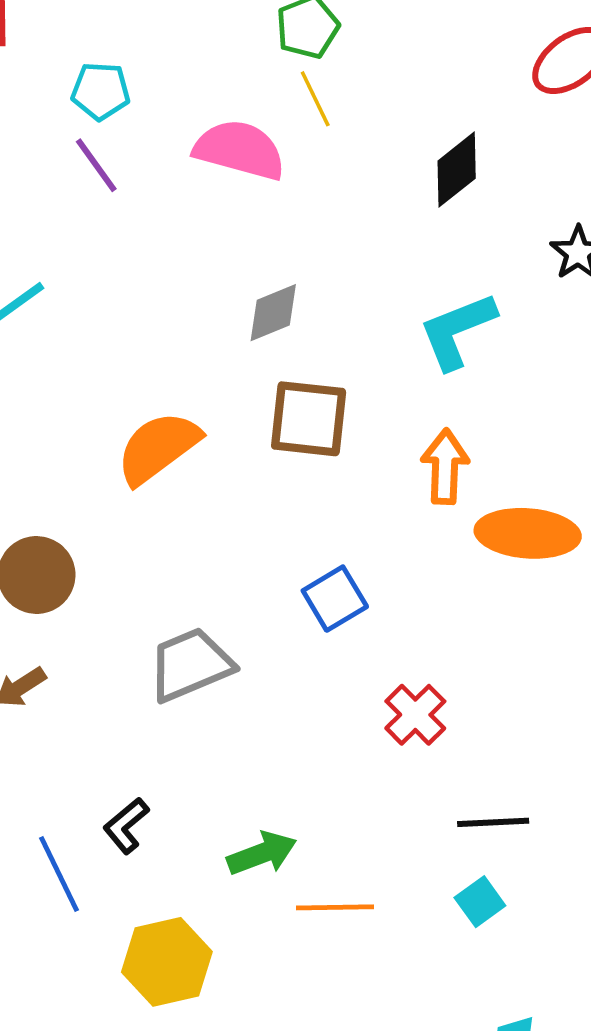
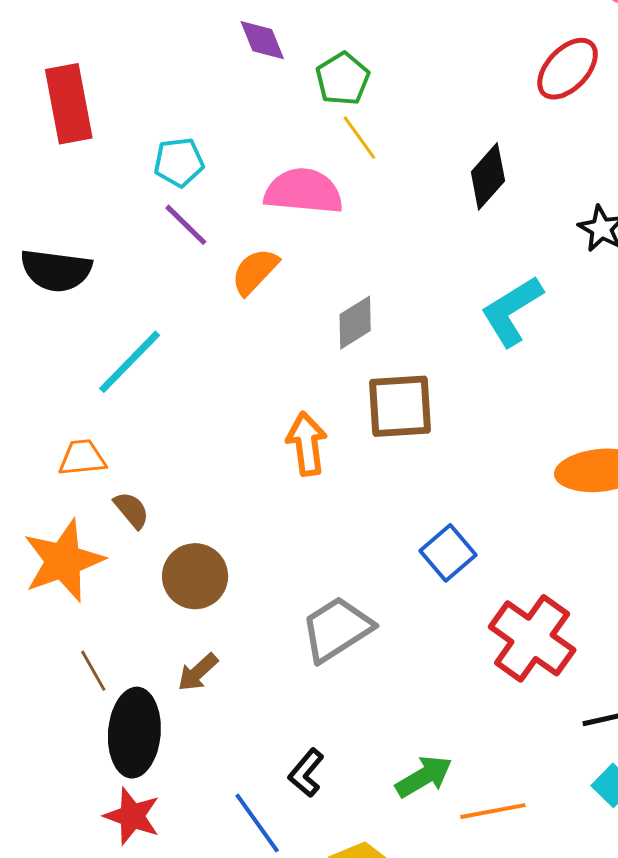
orange semicircle: (158, 448) -> (255, 271), moved, size x0.7
orange arrow: (445, 467) -> (307, 444), moved
red cross: (415, 715) -> (532, 638), size x1.6

